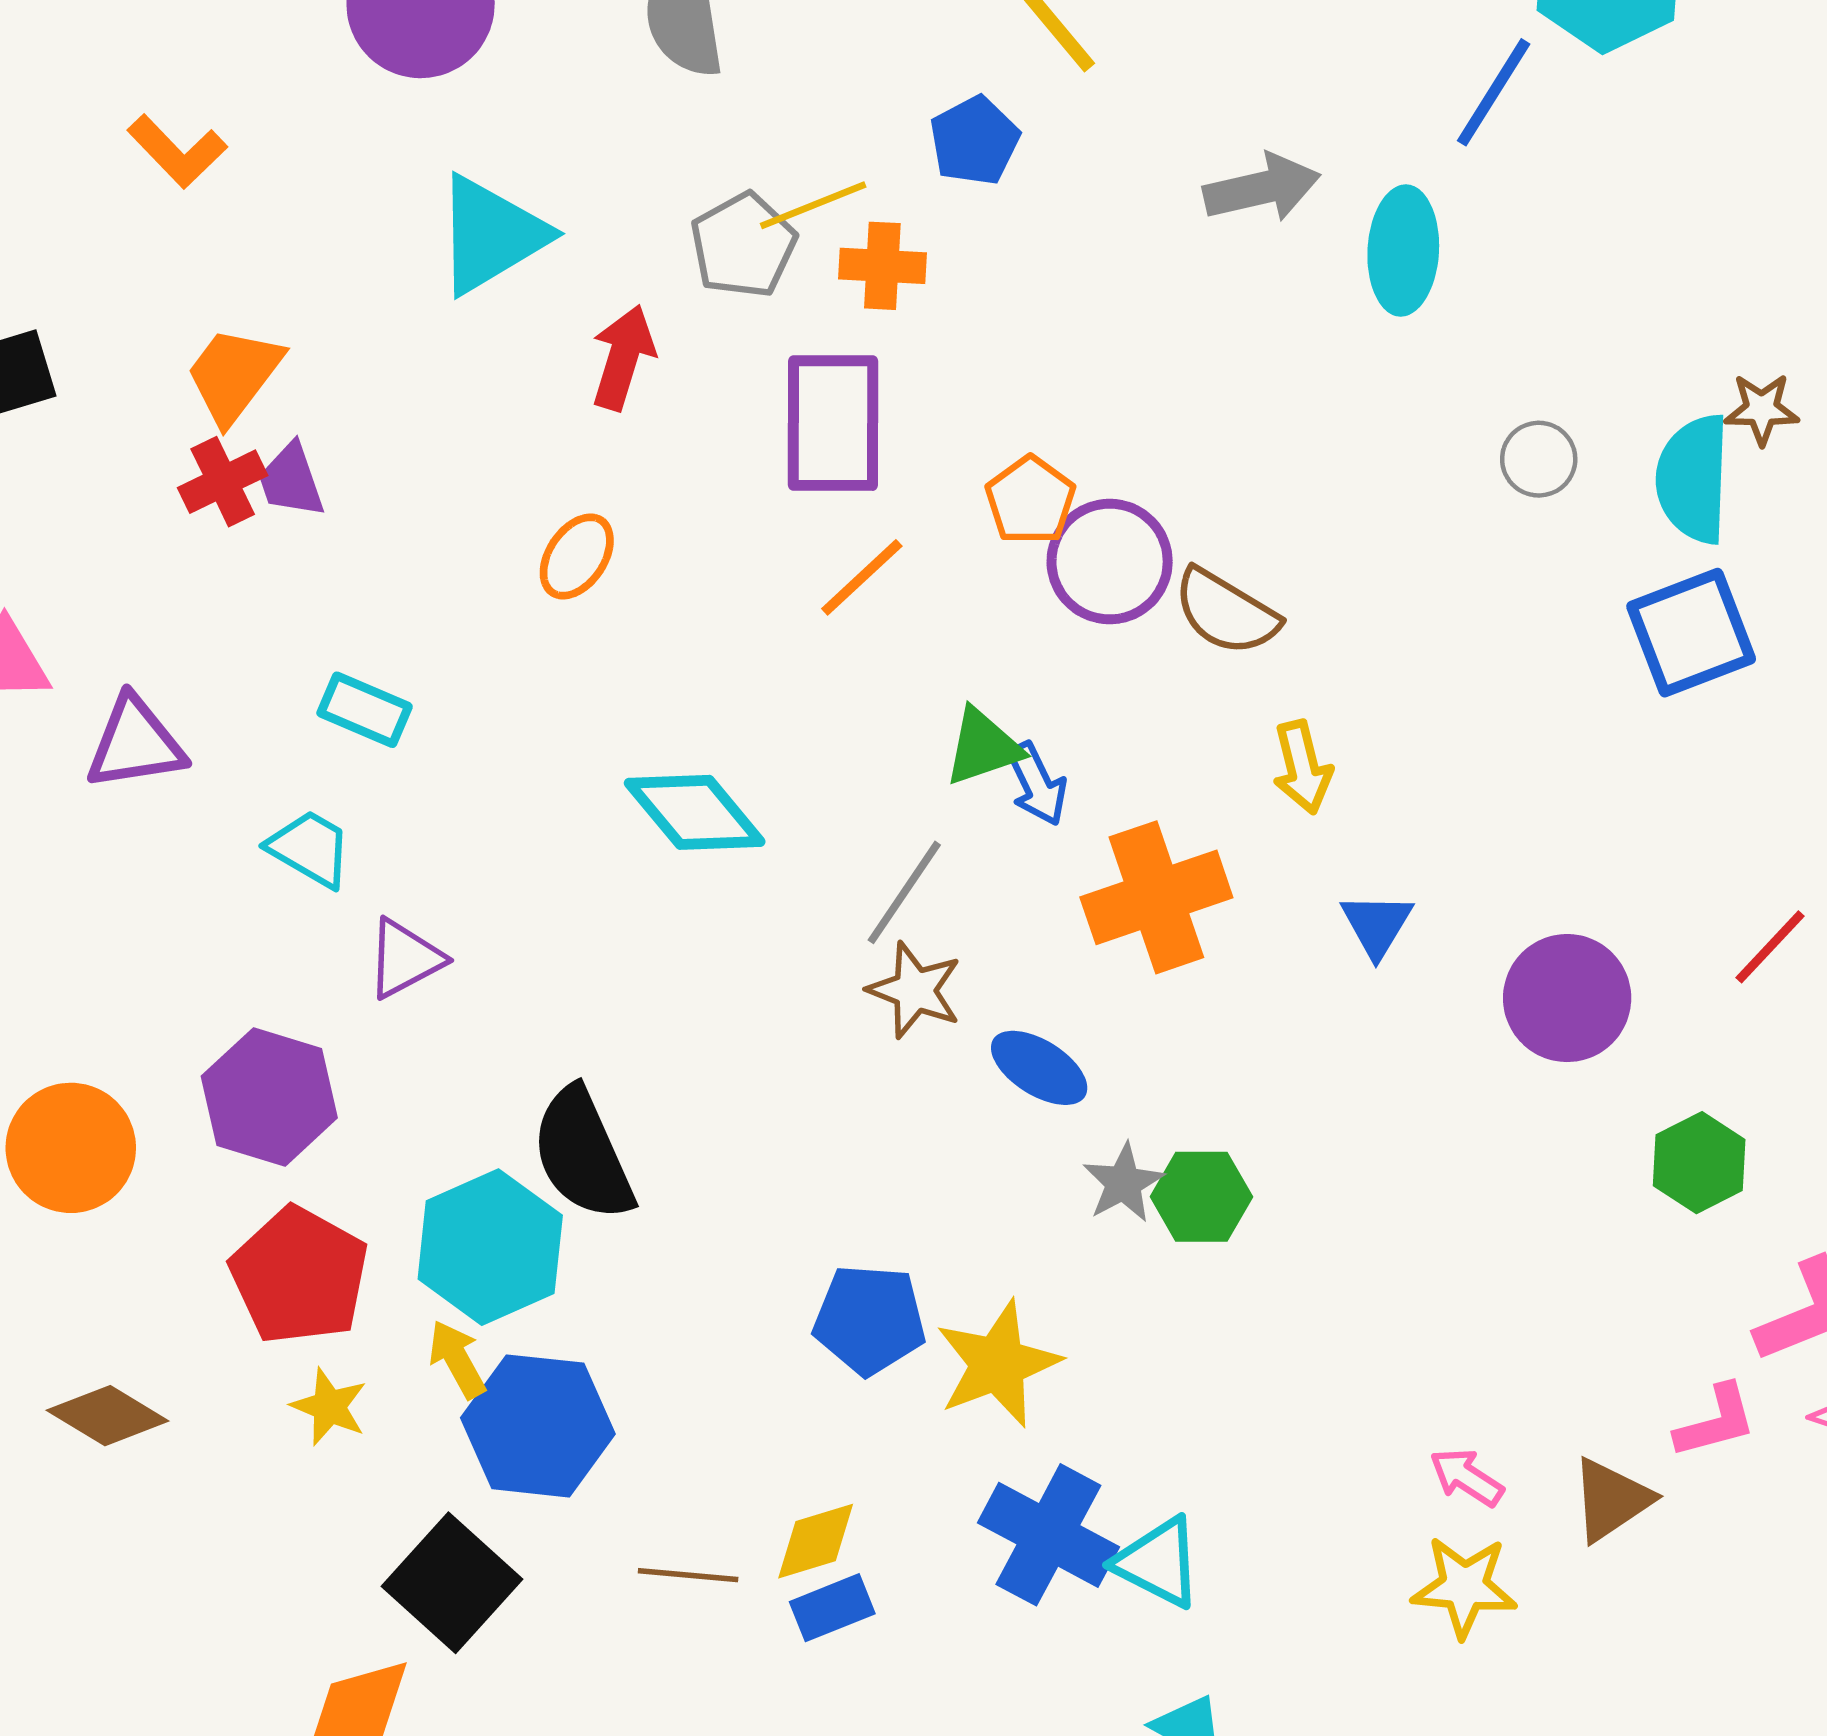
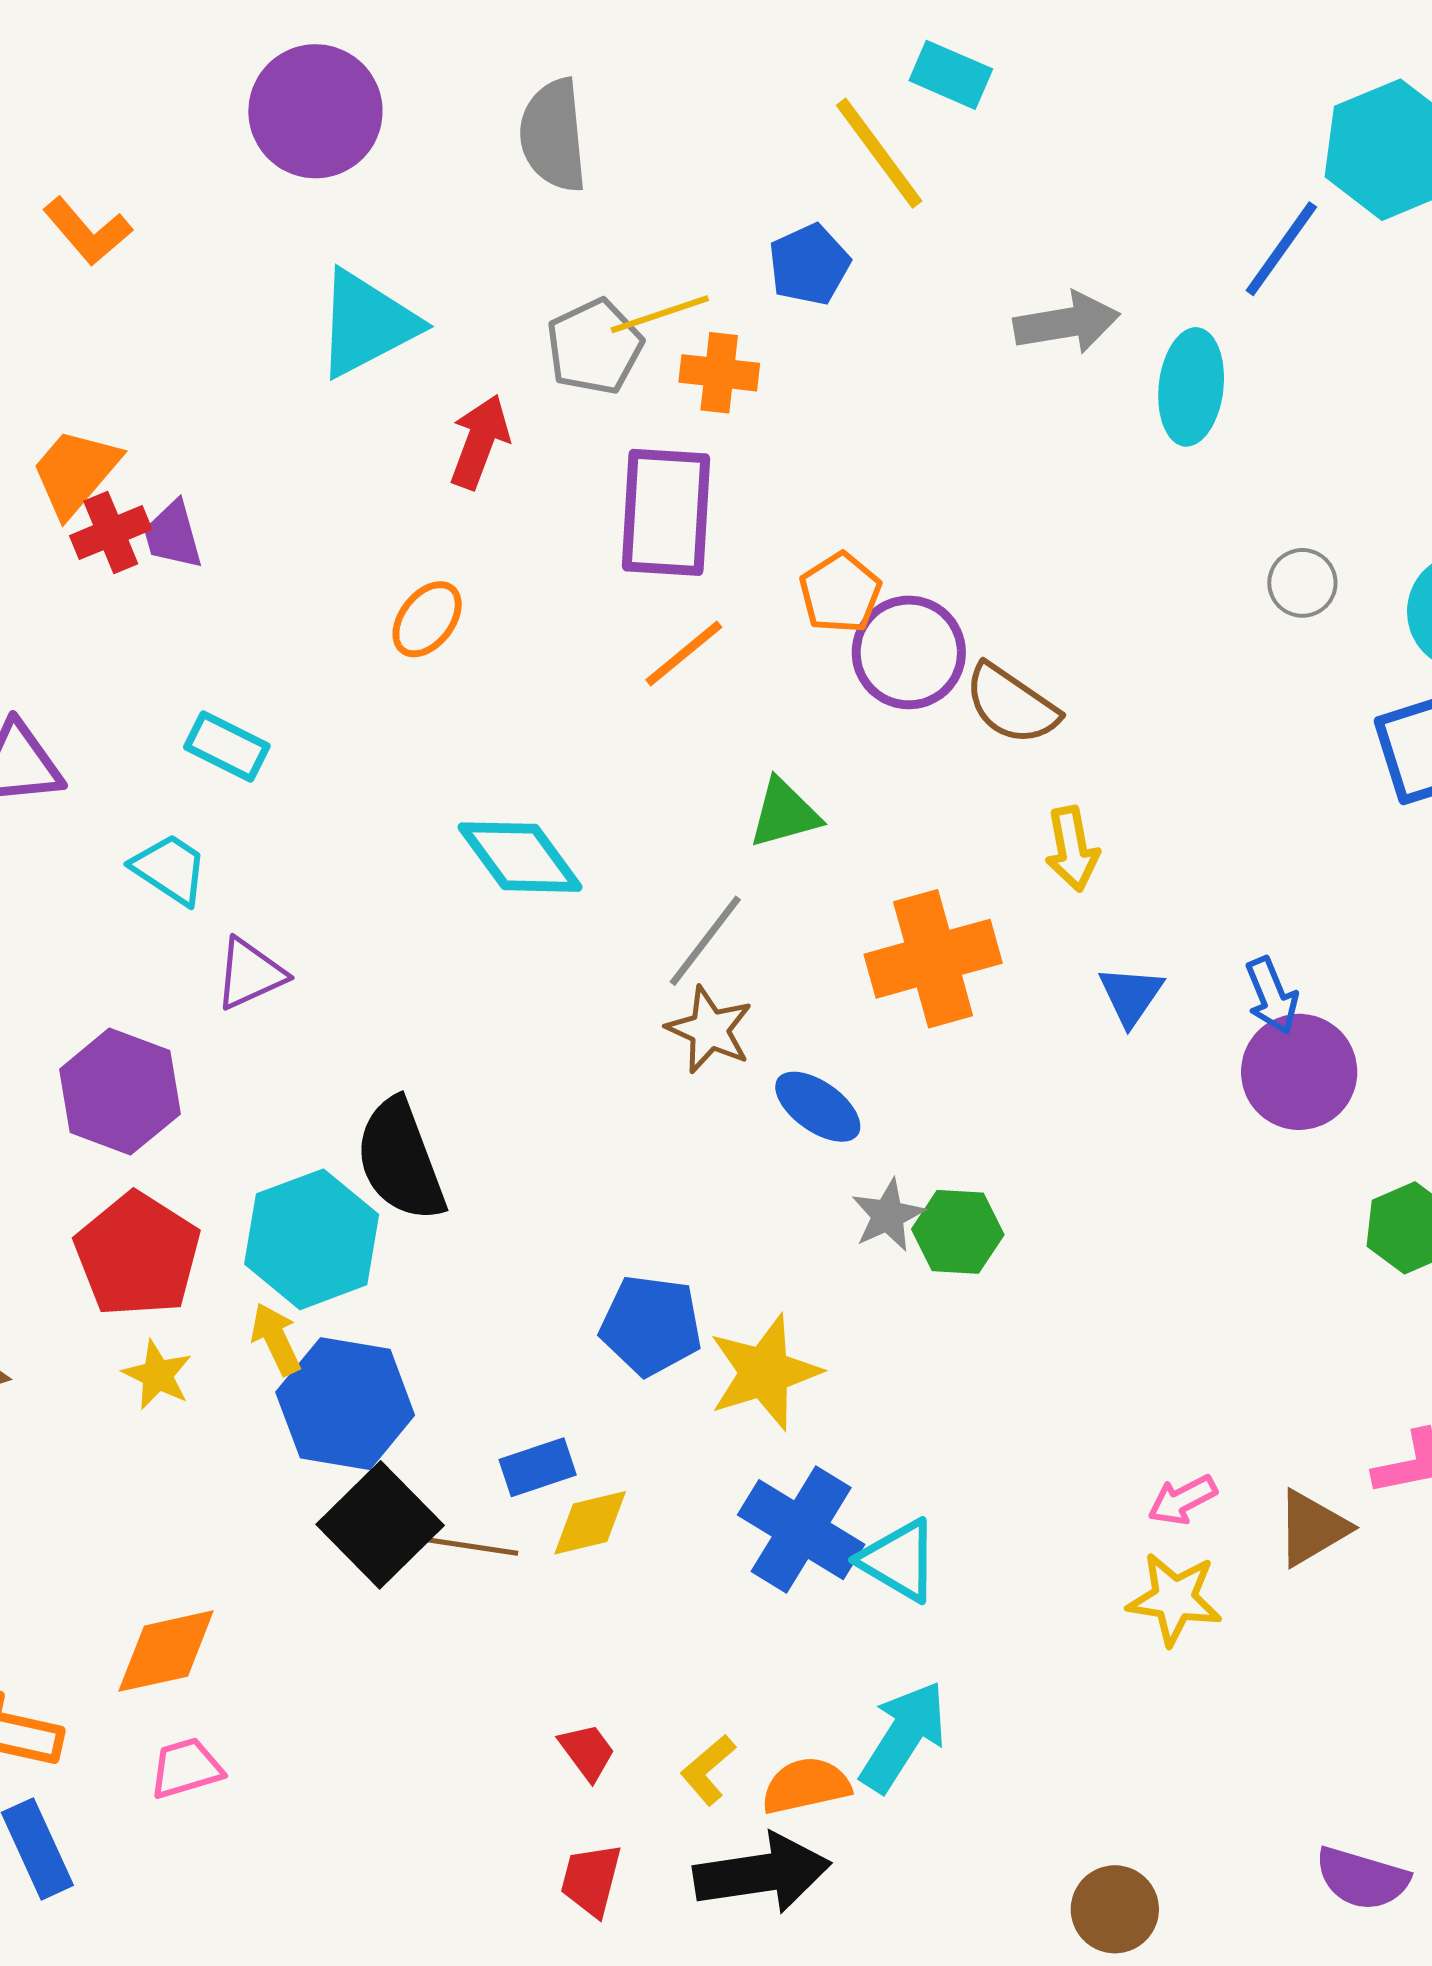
orange trapezoid: (234, 375) -> (75, 472), moved
blue arrow: (1037, 784) -> (1272, 996), moved
pink arrow: (1467, 1477) -> (1182, 1500), turned -64
black square: (452, 1583) -> (380, 1525), moved
blue rectangle: (832, 1608) -> (538, 1467), moved

